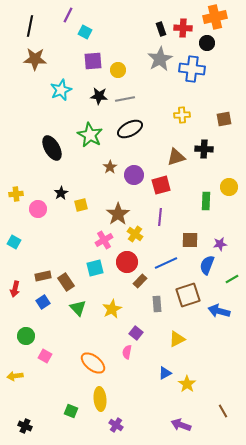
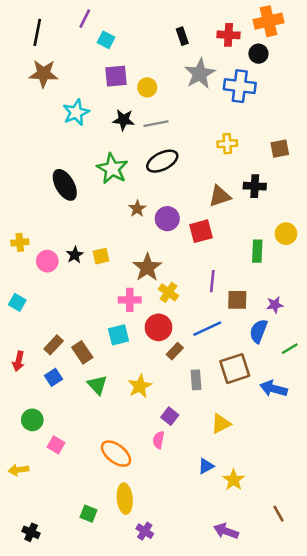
black rectangle: (161, 29) -> (182, 36), moved
black star: (61, 193) -> (75, 255), moved
purple line: (160, 217) -> (212, 281), moved
pink cross: (104, 240) -> (130, 300), turned 30
brown rectangle: (43, 276) -> (54, 345), turned -35

